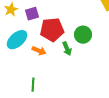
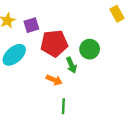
orange arrow: (39, 51) -> (54, 80), moved
green line: (33, 85) -> (63, 106), moved

